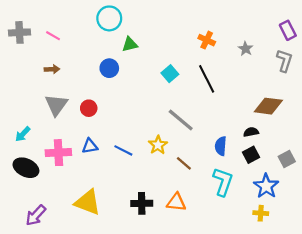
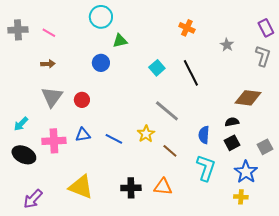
orange cross: (207, 40) -> (187, 28), moved

